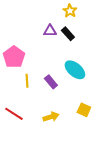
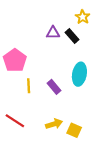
yellow star: (70, 11) -> (83, 17), moved
cyan ellipse: (75, 70) -> (79, 74), turned 60
yellow square: (84, 110) -> (74, 130), moved

